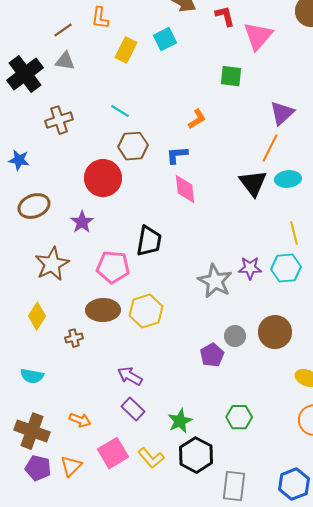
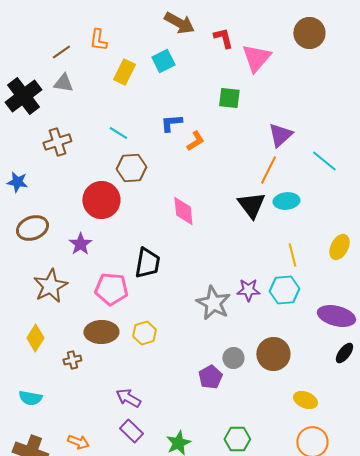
blue L-shape: (177, 155) -> (171, 123), moved
yellow hexagon: (146, 311) -> (144, 333), size x0.7

